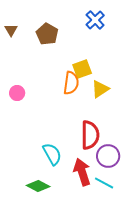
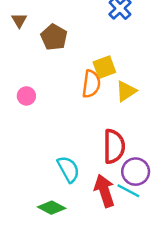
brown pentagon: (47, 34) -> (54, 37), moved
cyan line: (104, 183) -> (128, 191), moved

